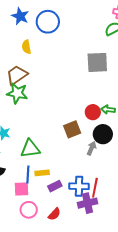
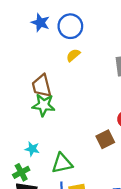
yellow semicircle: (26, 47) -> (73, 55), moved, turned 64
brown trapezoid: (17, 75) -> (42, 86), turned -65

